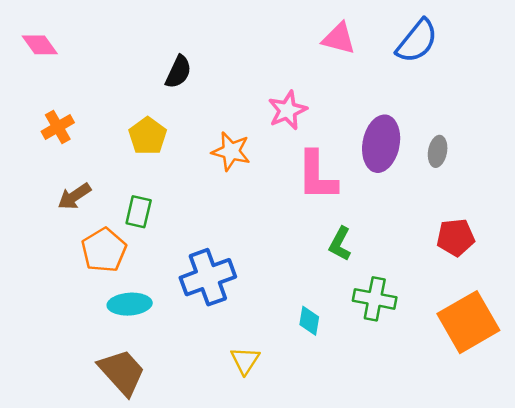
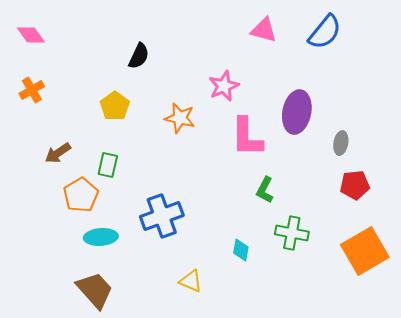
orange cross: (58, 127) -> (32, 90), moved
gray ellipse: (438, 151) -> (341, 143), moved
yellow triangle: (245, 361) -> (191, 281), turned -40

